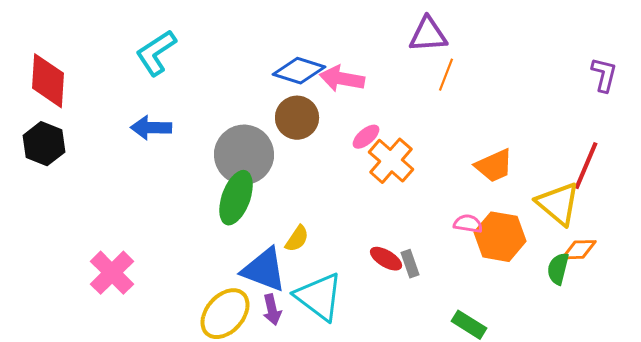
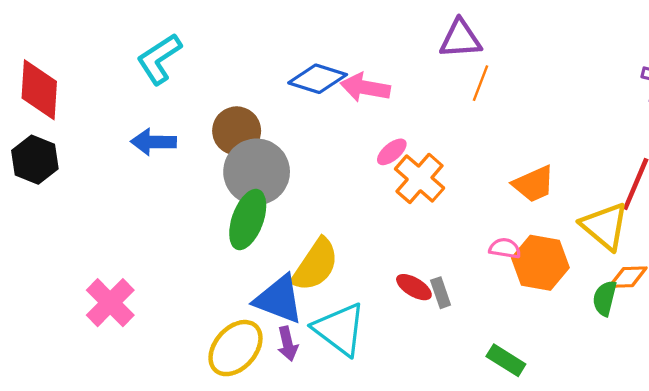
brown circle: (297, 118) -> (237, 131), moved
yellow semicircle: (297, 239) -> (315, 265), size x1.8

